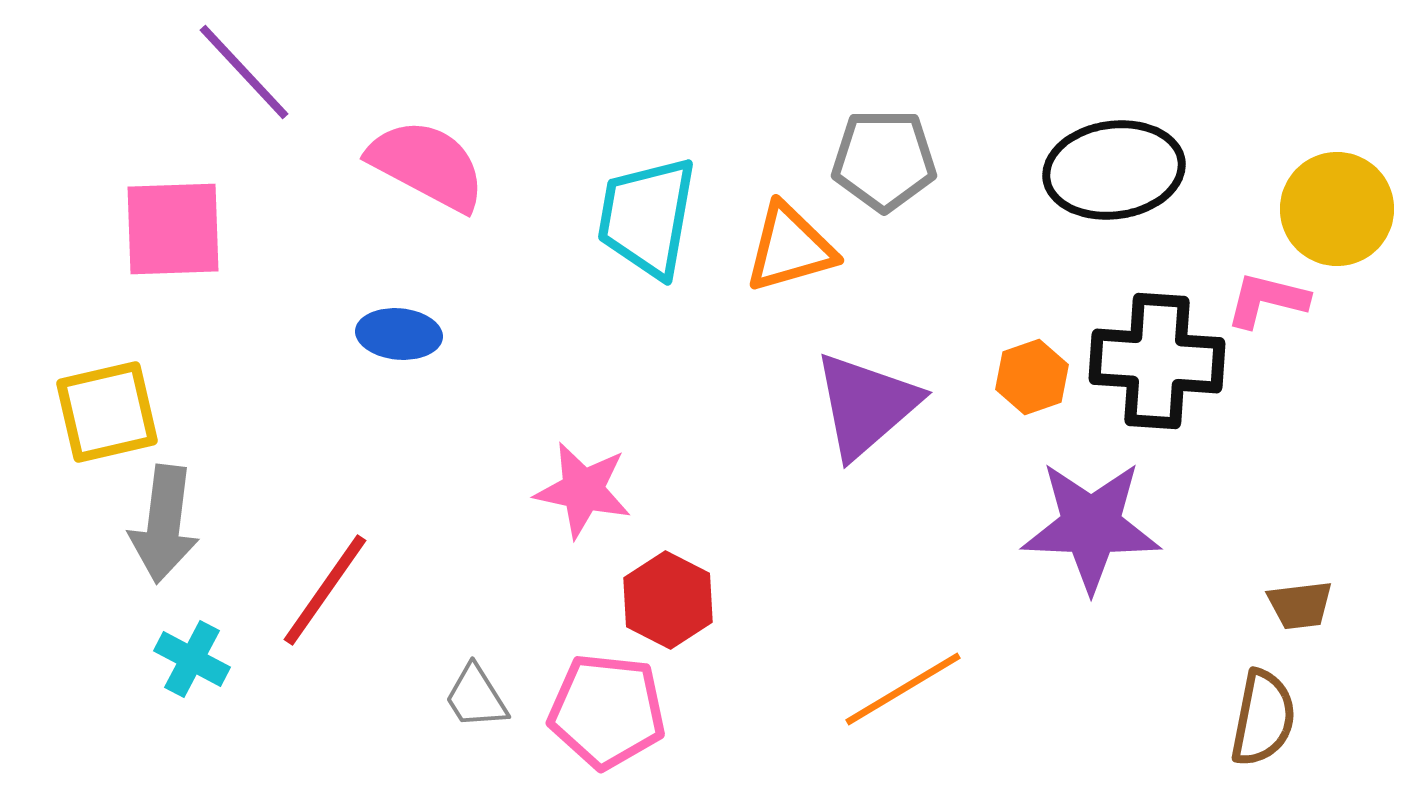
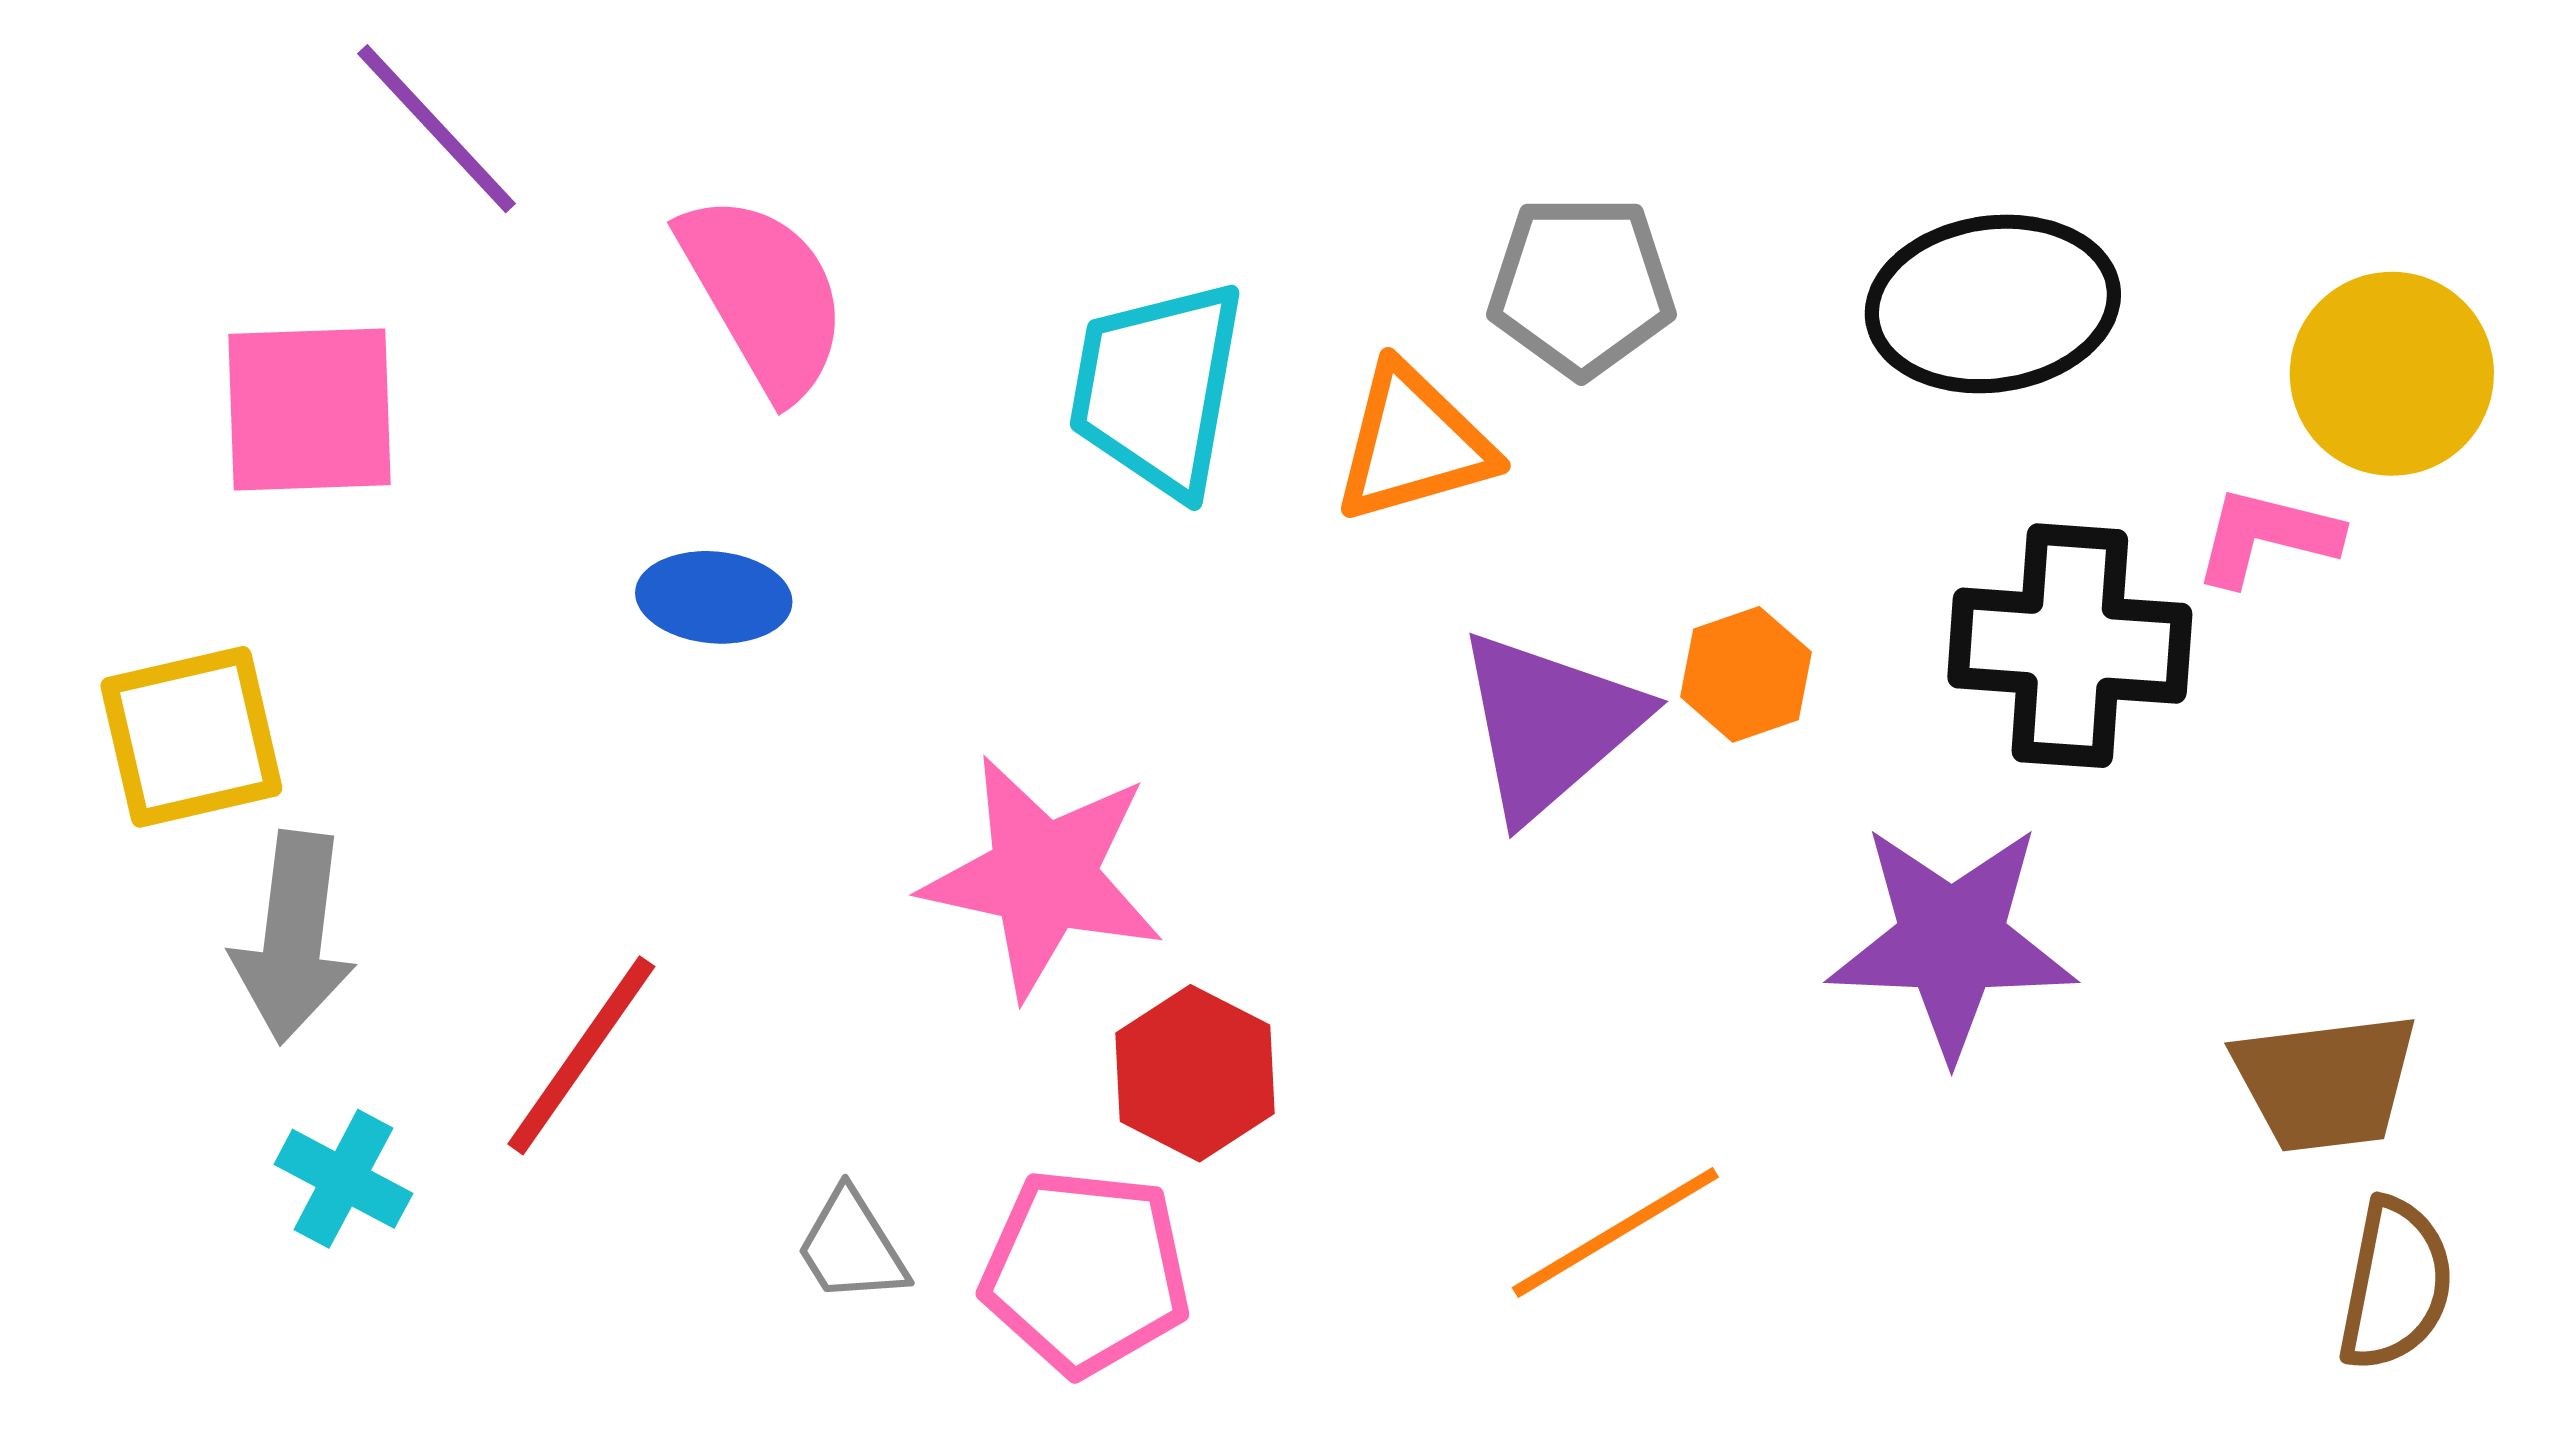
pink semicircle: (427, 165) -> (764, 295), turned 32
orange hexagon: (1032, 377) -> (1746, 674), moved
pink star: (583, 490) -> (1043, 876), size x1.4
brown trapezoid: (1300, 605) -> (2326, 1082), size x1.6
brown semicircle: (1263, 718) -> (2395, 1284), moved

